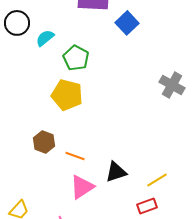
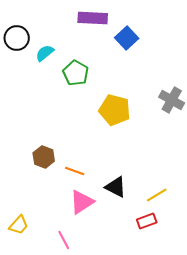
yellow pentagon: (67, 95) -> (115, 110), moved
black triangle: (116, 172) -> (116, 187), turned 45

